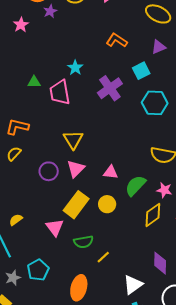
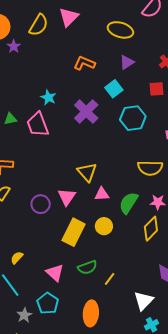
yellow triangle: (73, 140) -> (87, 172), moved
pink triangle: (55, 227) -> (55, 273), moved

